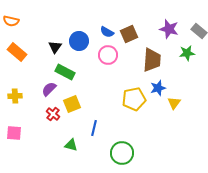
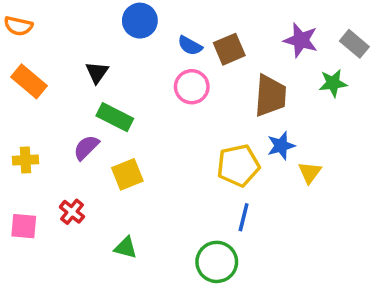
blue circle: (79, 41) -> (140, 21), moved
red cross: (53, 114) -> (72, 212), moved
blue line: (94, 128) -> (244, 217), moved

